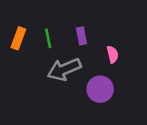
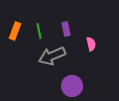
purple circle: (100, 89) -> (72, 86), moved

